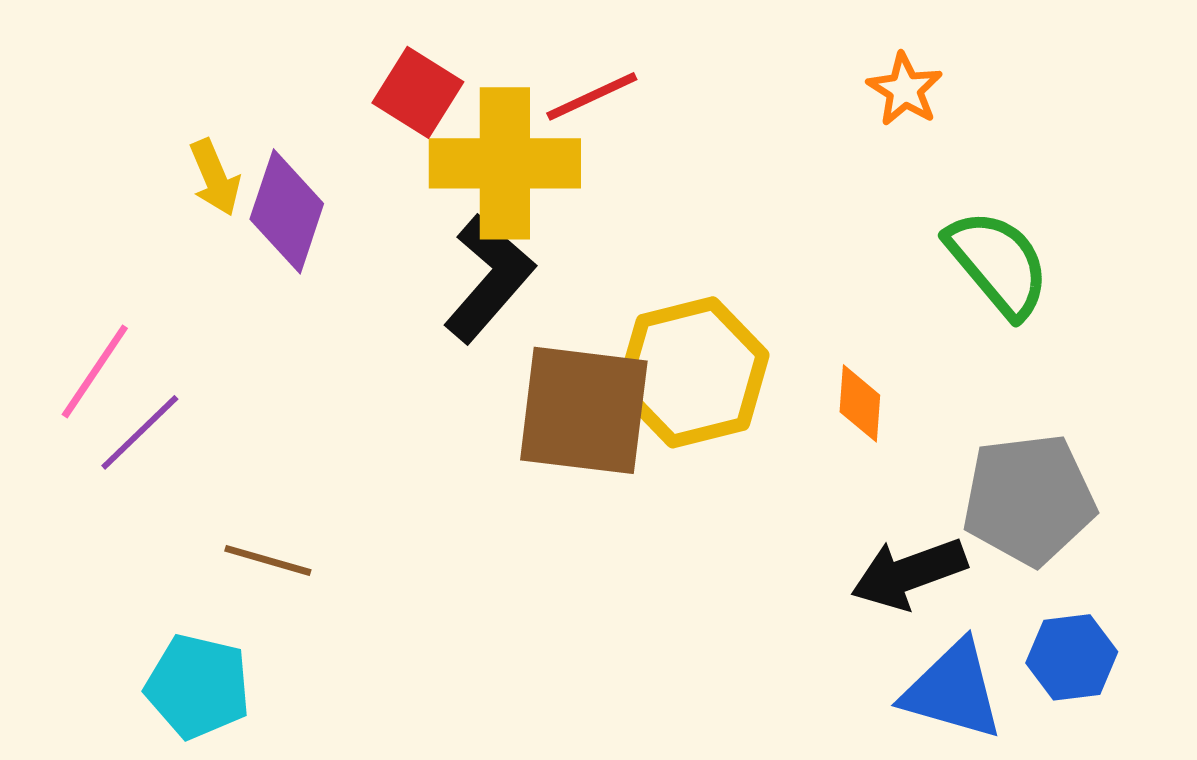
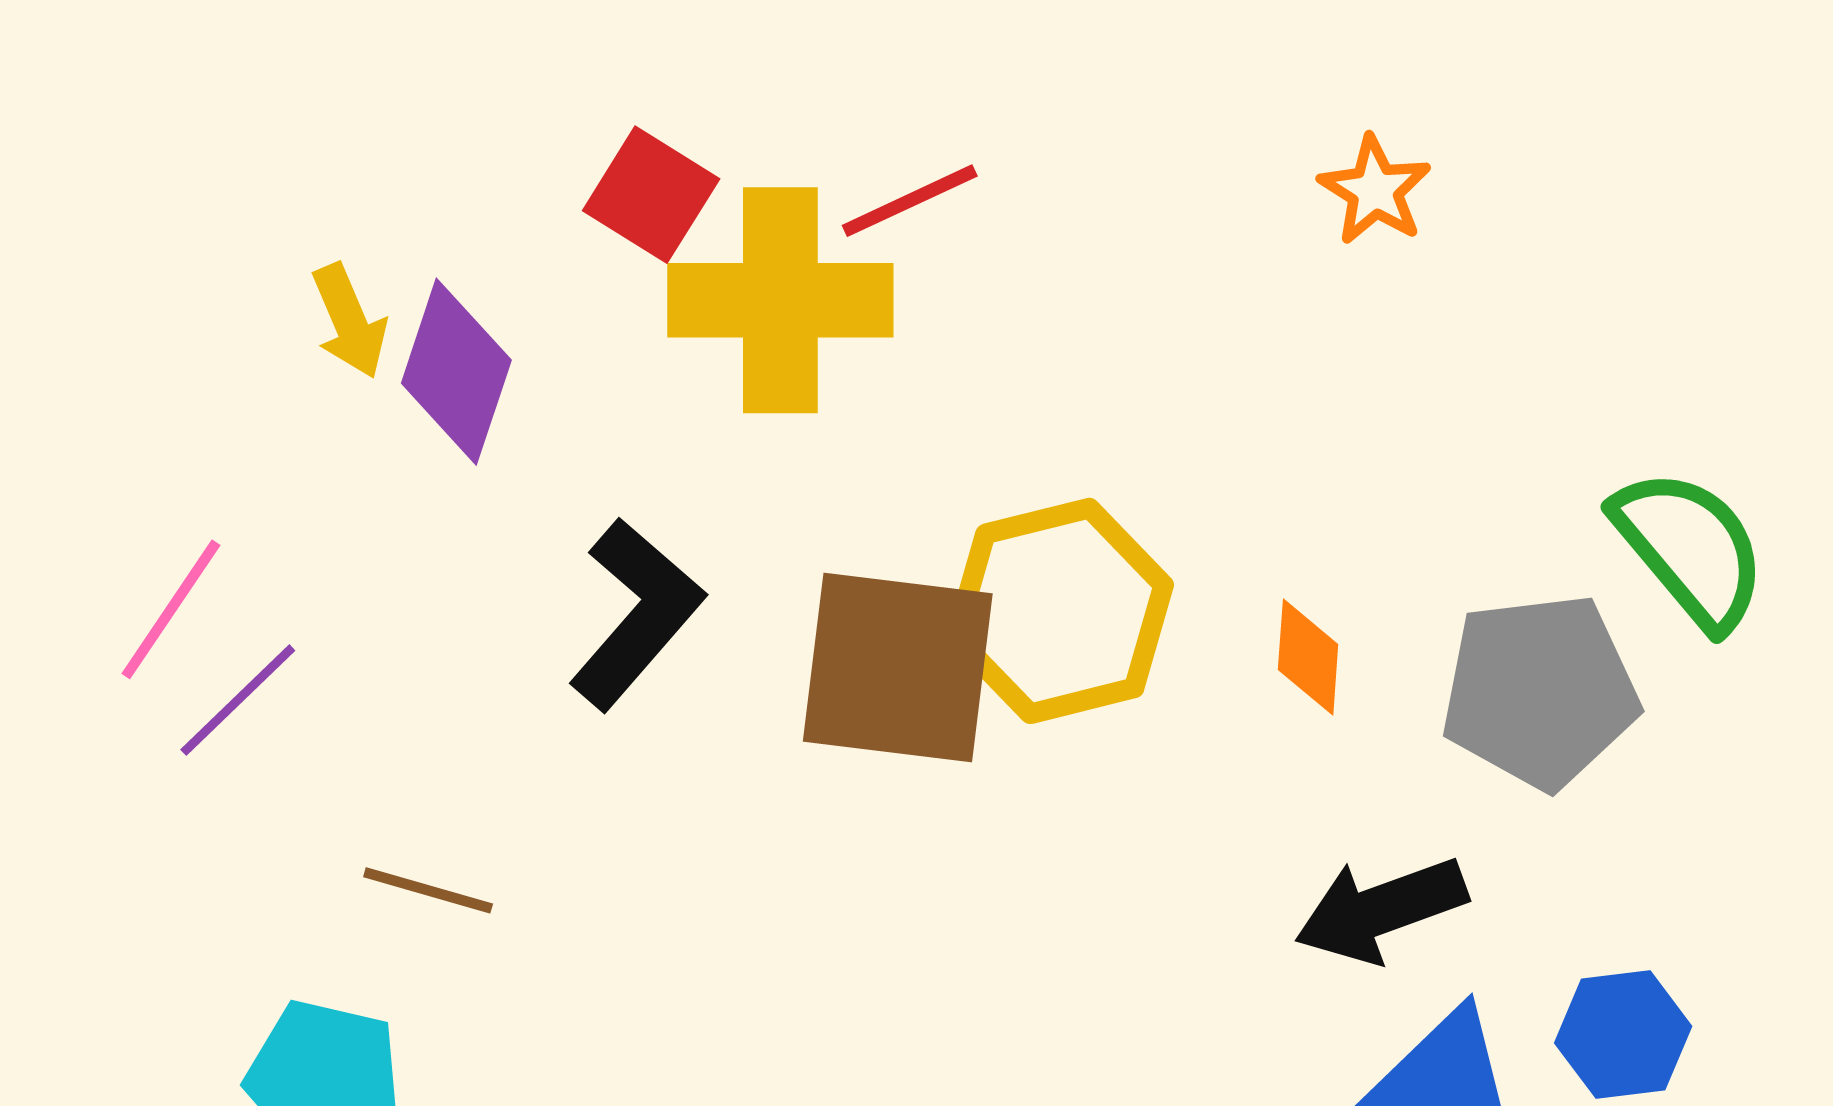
green semicircle: (998, 263) -> (1690, 548), moved
black L-shape: (489, 278) -> (636, 614), moved
gray pentagon: (1029, 499) -> (1540, 691), moved

